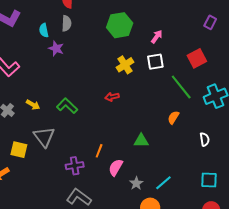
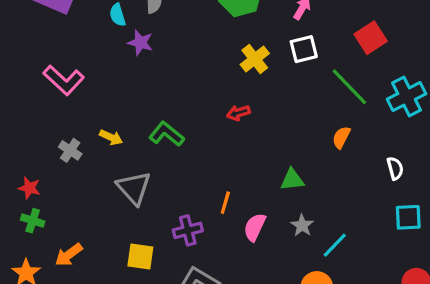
yellow square: (19, 150) -> (140, 257), moved
cyan square: (209, 180) -> (408, 217), moved
gray star: (136, 183) -> (302, 225), moved

